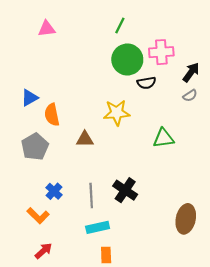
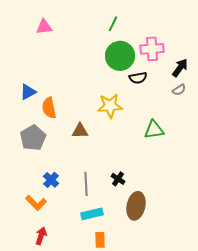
black cross: (125, 190) -> (118, 179), size x0.6
brown ellipse: (186, 219) -> (136, 206), moved
red arrow: (43, 251) -> (41, 236), turned -30

